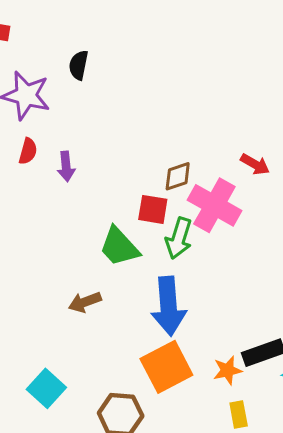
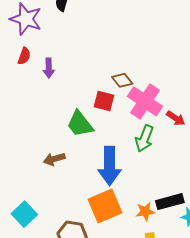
red arrow: (255, 164) -> (176, 118), moved
brown diamond: (178, 176) -> (122, 80), turned 65
green arrow: (179, 238) -> (144, 138), moved

